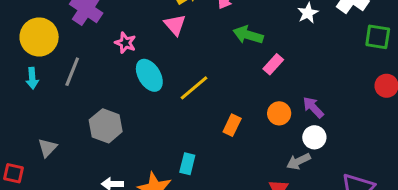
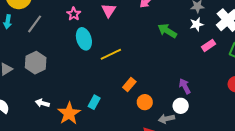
green arrow: (248, 35) -> (167, 31), moved
pink rectangle: (273, 64) -> (208, 45), moved
orange circle: (279, 113) -> (145, 102), moved
gray hexagon: (106, 126) -> (36, 63), moved

